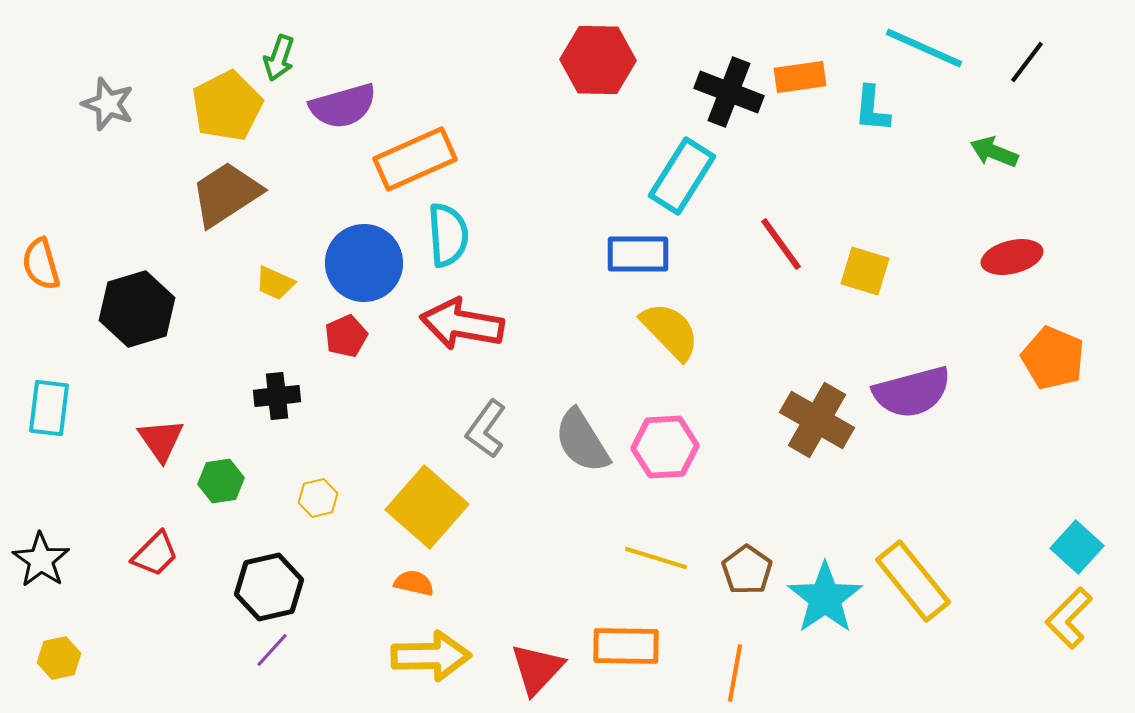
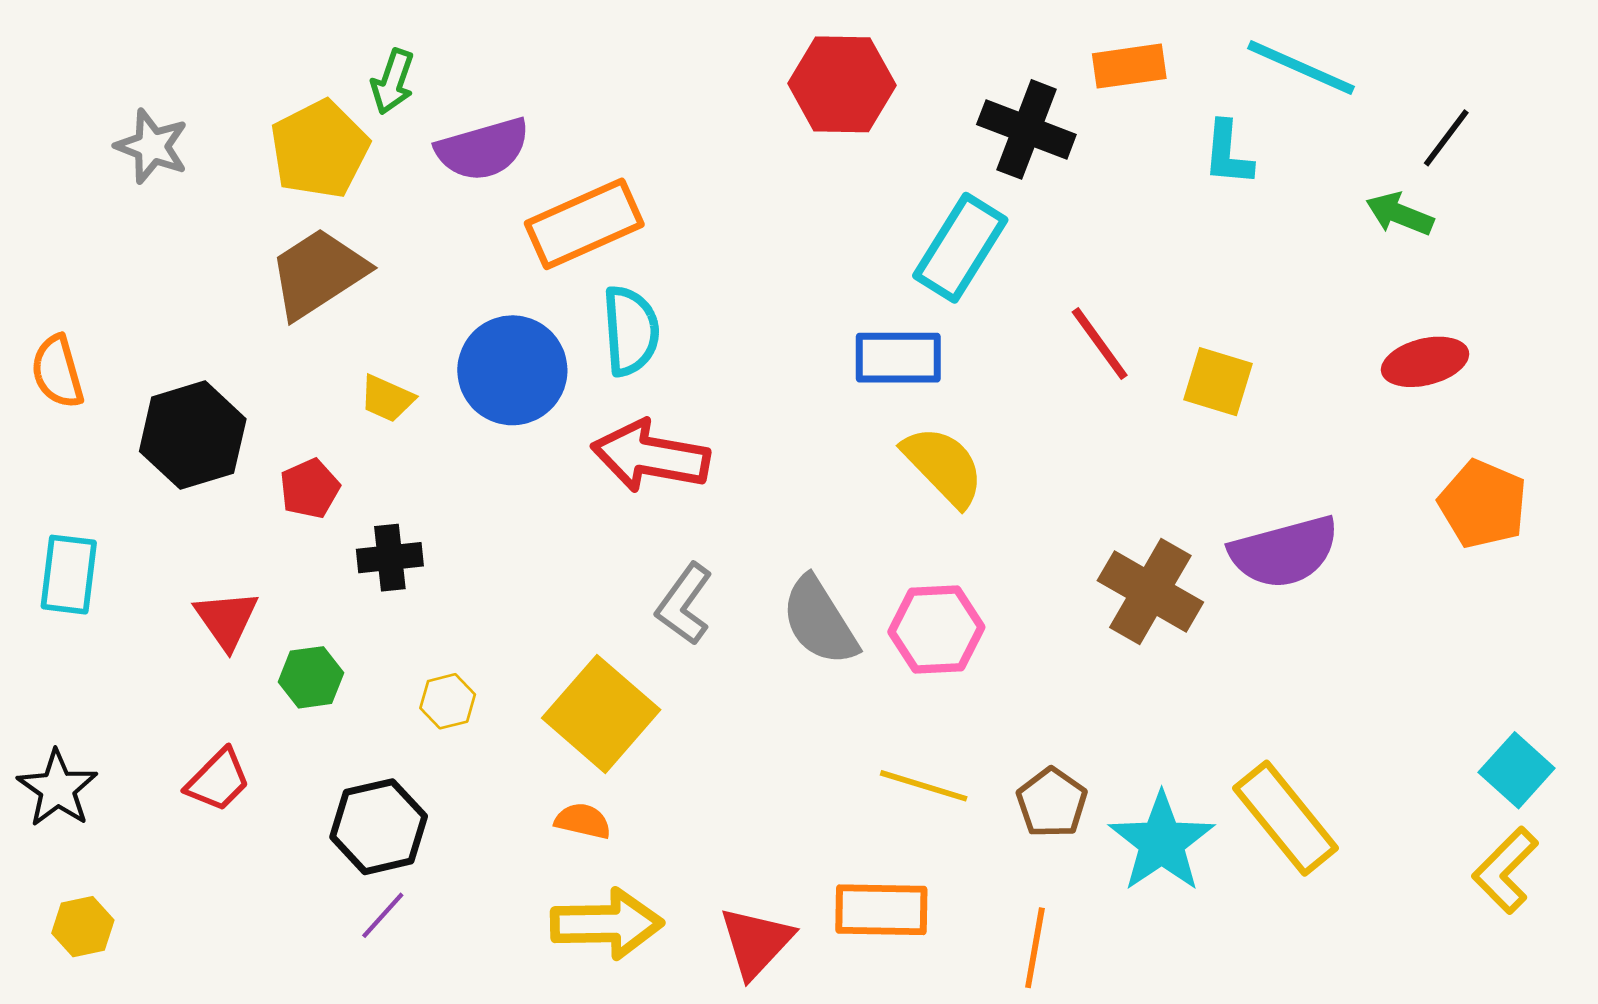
black line: (1027, 62) -> (1446, 138), moved
orange rectangle: (800, 77) -> (1129, 66), moved
red pentagon: (346, 336) -> (310, 489), moved

